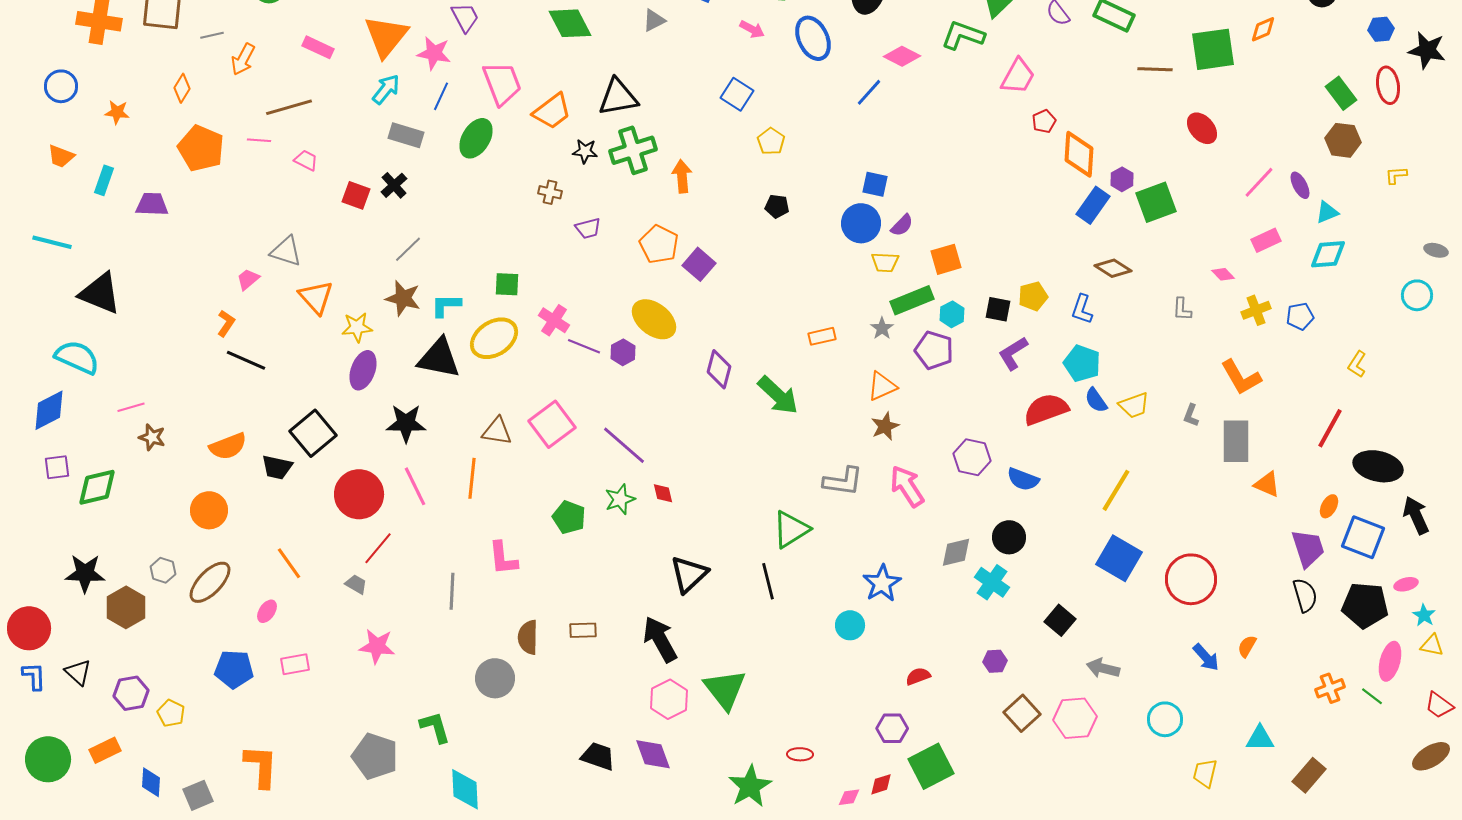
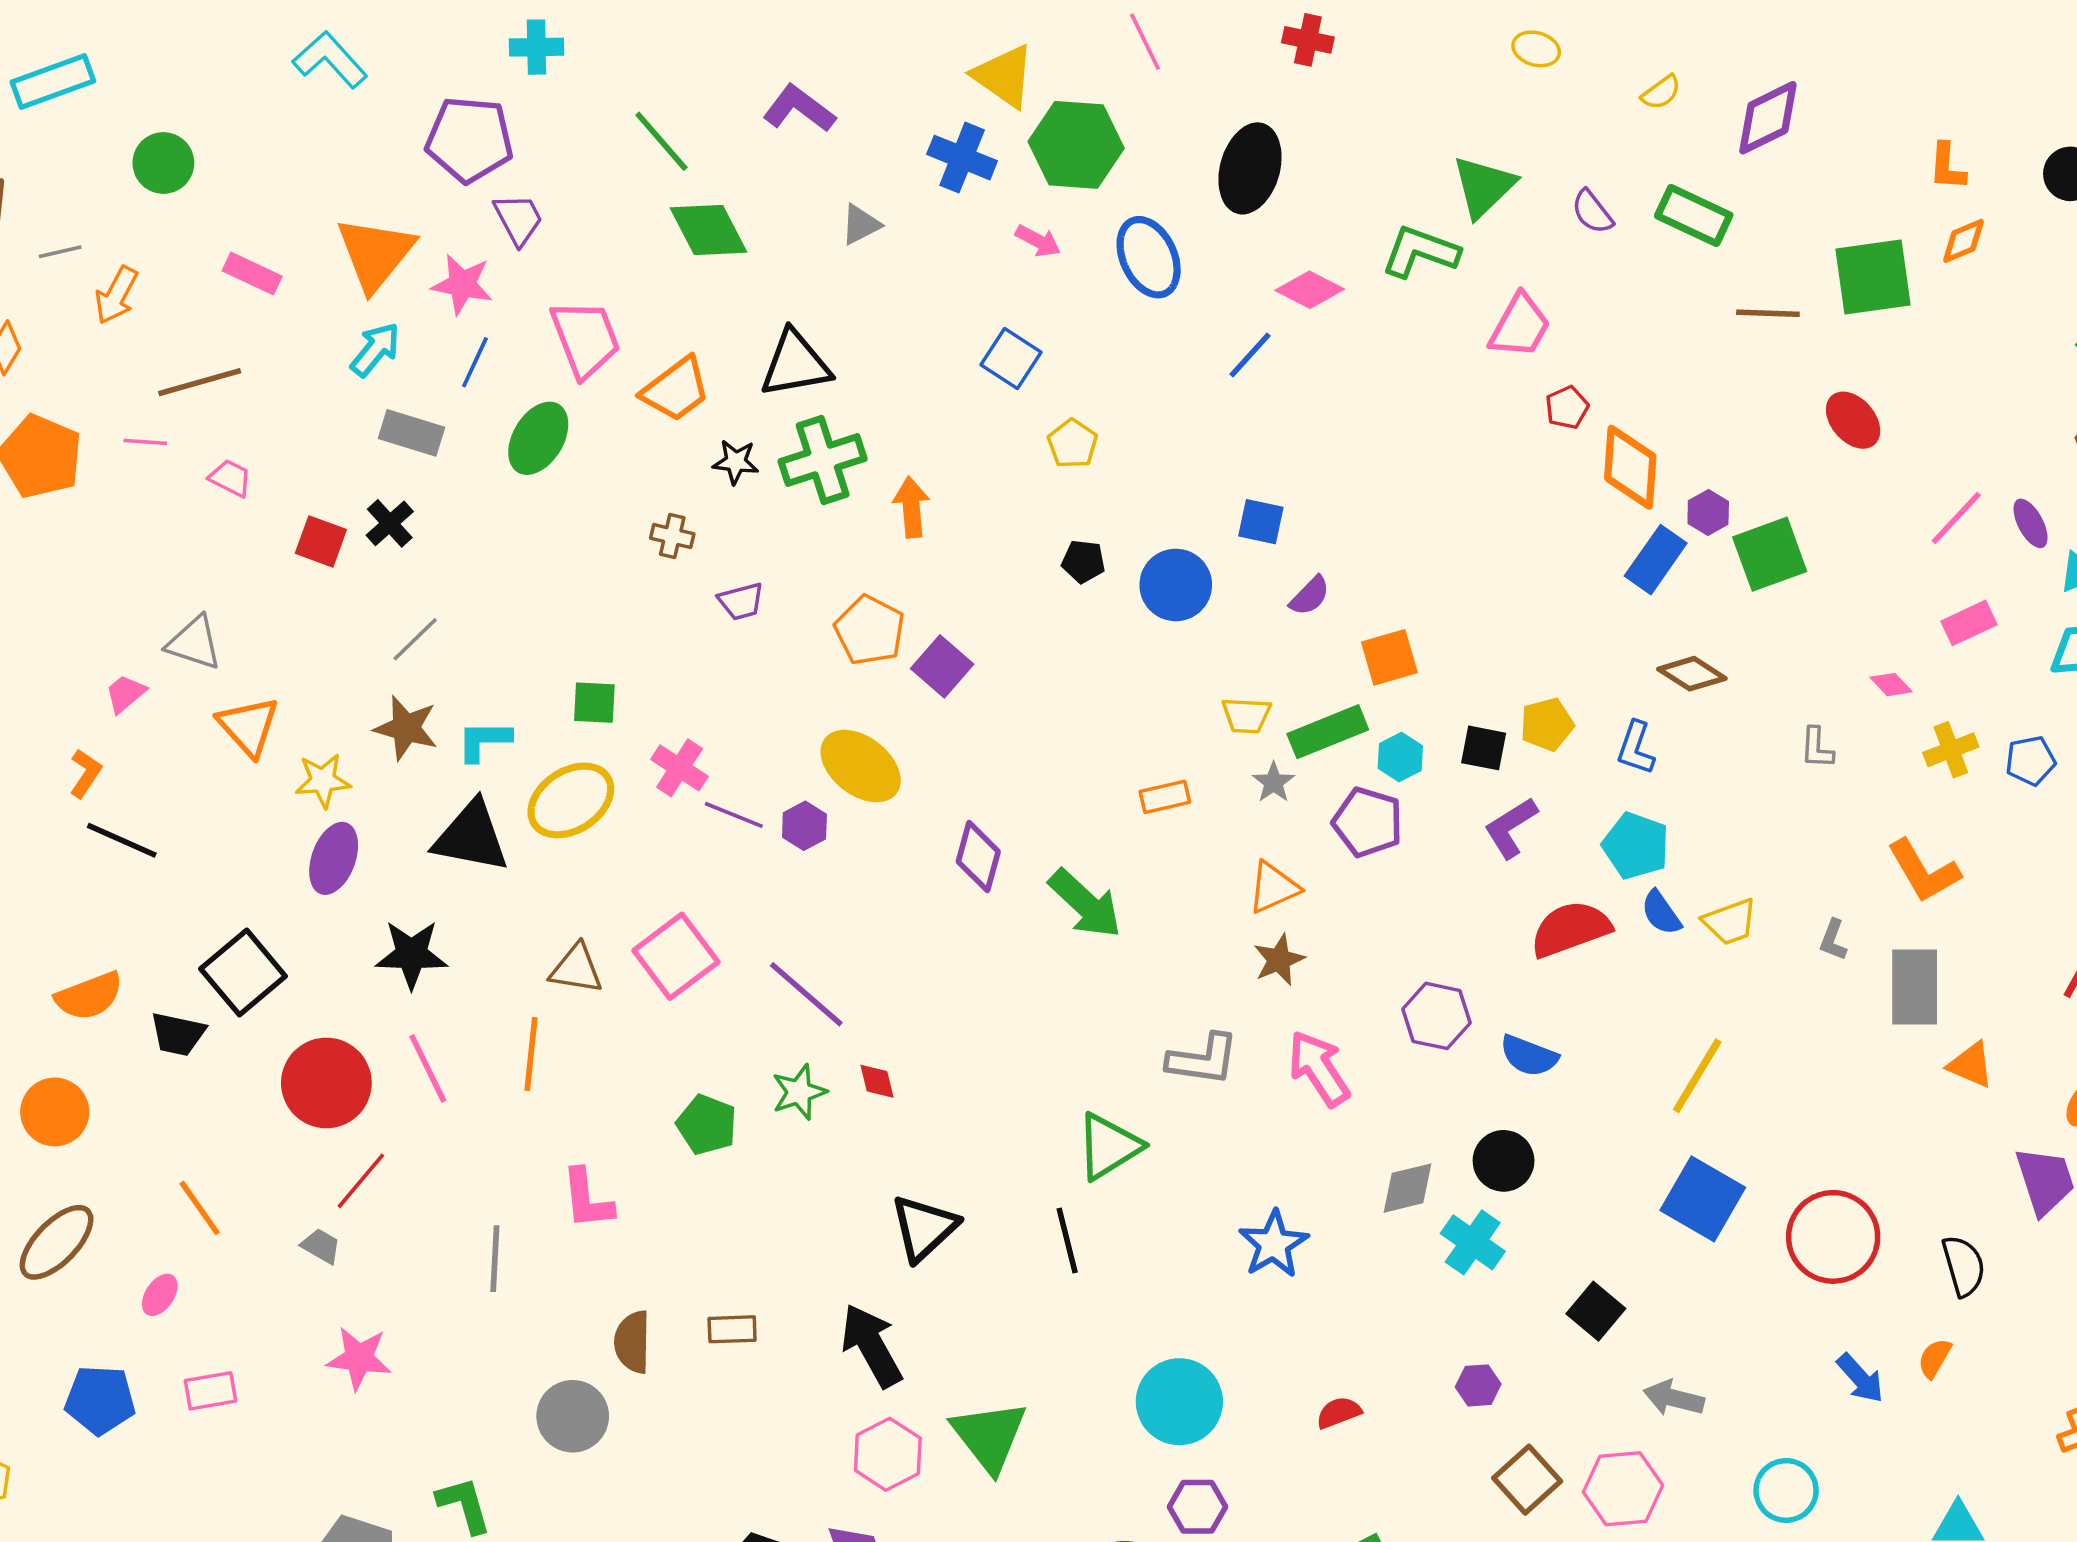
blue circle: (861, 223) -> (1176, 585), moved
yellow trapezoid: (885, 262) -> (1246, 715), moved
black semicircle: (1305, 595) -> (1964, 1266), moved
cyan circle: (850, 625) -> (1179, 1402), moved, size x1.6
purple hexagon: (892, 728) -> (1197, 1507), moved

